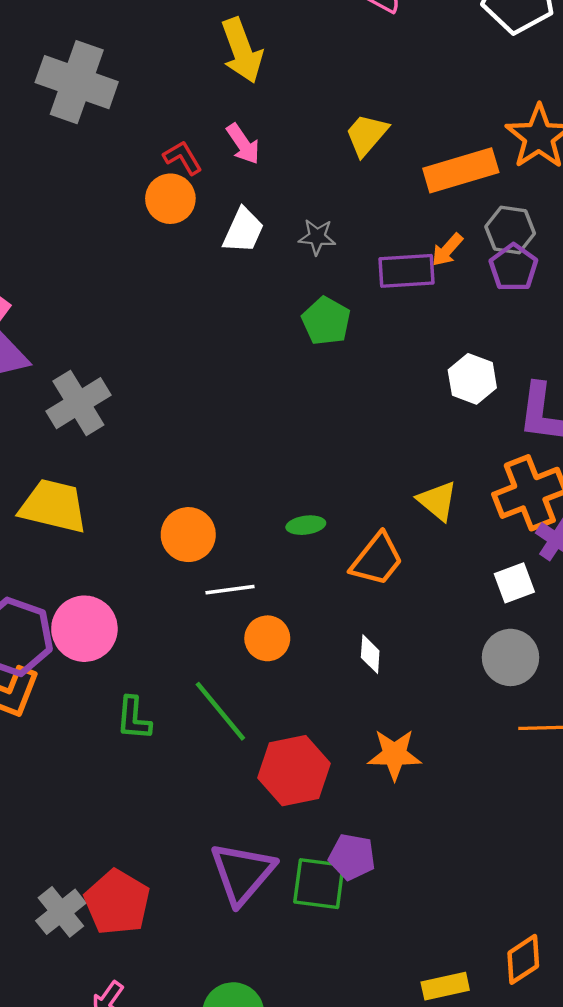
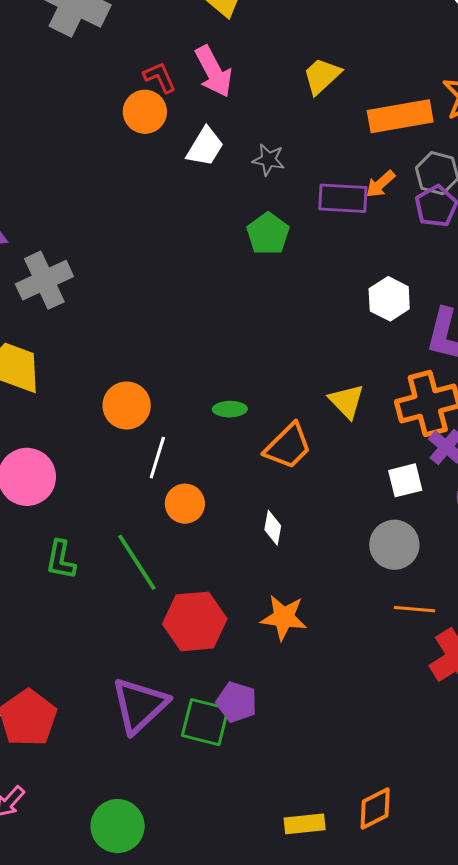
pink arrow: (243, 144) -> (214, 71), size x1.4
white line: (230, 590) -> (157, 458), turned -72

